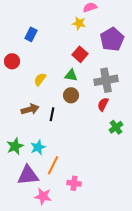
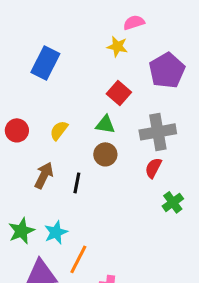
blue rectangle: (31, 34) -> (45, 63), size x1.5
red circle: (12, 61) -> (17, 130), moved
brown arrow: (30, 109) -> (44, 175), turned -48

